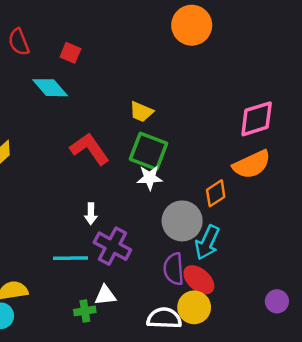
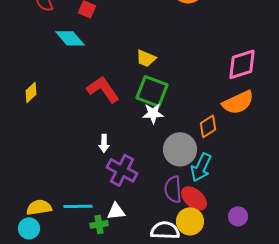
cyan line: (70, 258) -> (78, 206), moved
purple circle: (277, 301) -> (238, 216), moved

